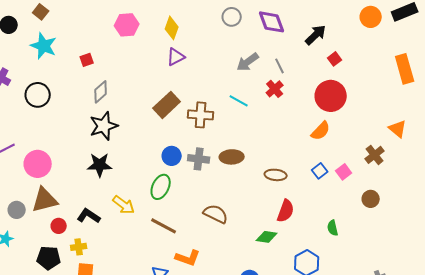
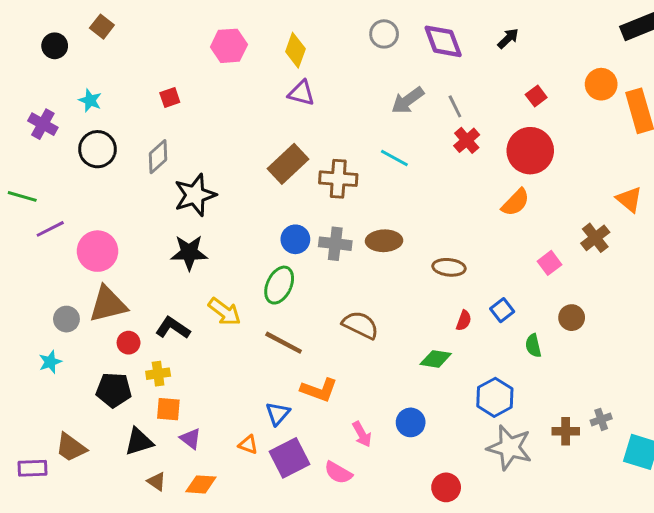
orange circle: (371, 17) -> (601, 84), moved
black arrow: (316, 35) -> (508, 38), moved, size x0.7
cyan star: (44, 46) -> (90, 100), moved, size x0.6
purple triangle: (176, 57) -> (301, 93), turned 42
red cross: (275, 89) -> (467, 140), moved
gray diamond: (101, 92) -> (158, 157), moved
blue square: (320, 171) -> (502, 310), moved
brown circle: (371, 199) -> (572, 318), moved
red semicircle: (286, 211) -> (464, 321), size x0.6

